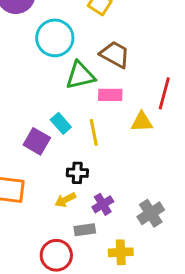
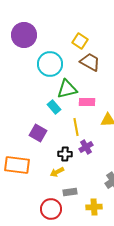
brown trapezoid: (115, 54) -> (90, 62), moved
cyan rectangle: (61, 123) -> (54, 107), moved
purple cross: (103, 204) -> (86, 147), moved

